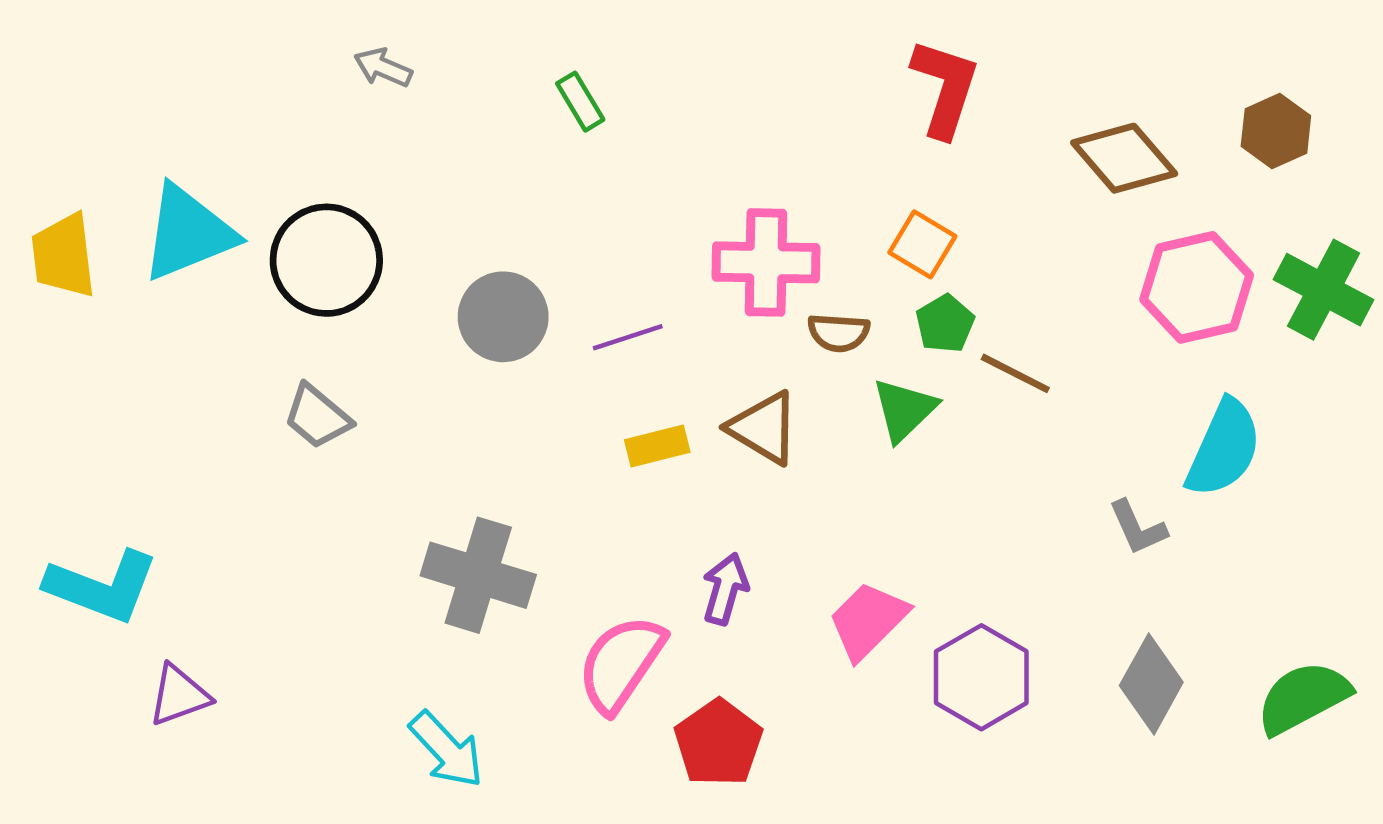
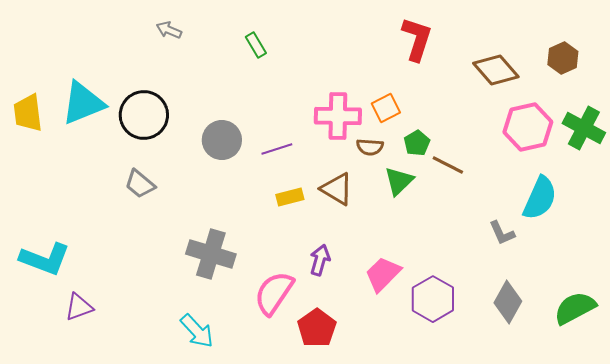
orange square: (922, 244) -> (386, 108), moved, turned 32

